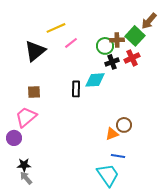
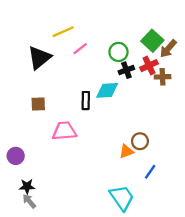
brown arrow: (149, 21) -> (168, 49), moved
brown cross: (117, 40) -> (163, 77), moved
pink trapezoid: (26, 117) -> (64, 131), moved, turned 35
blue line: (118, 156) -> (150, 172), moved, turned -64

